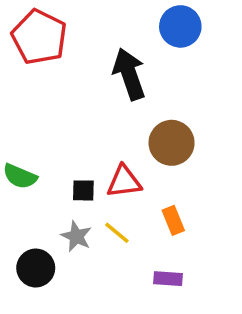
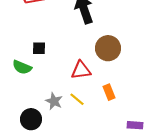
black square: (83, 190) -> (39, 48), moved
purple rectangle: (168, 279) -> (135, 125), moved

